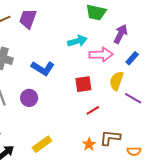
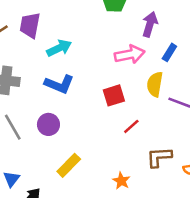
cyan arrow: (77, 41) -> (59, 48), moved
yellow rectangle: (42, 144) -> (69, 165), moved
orange star: (89, 144) -> (121, 181), moved

